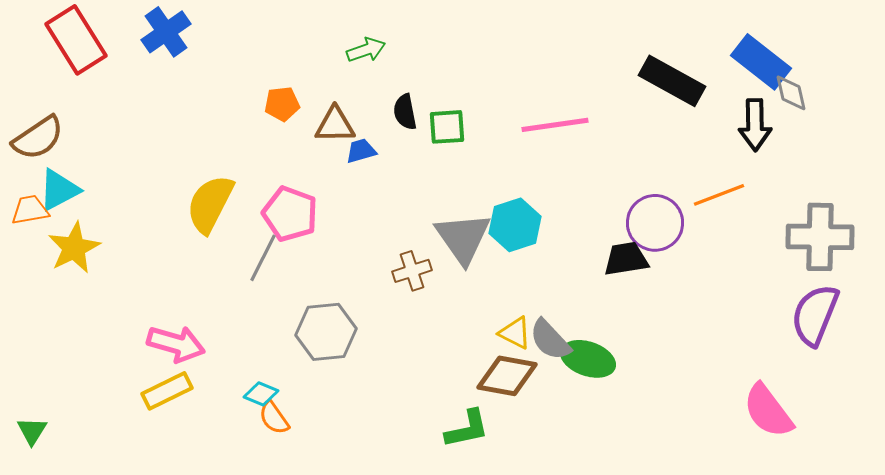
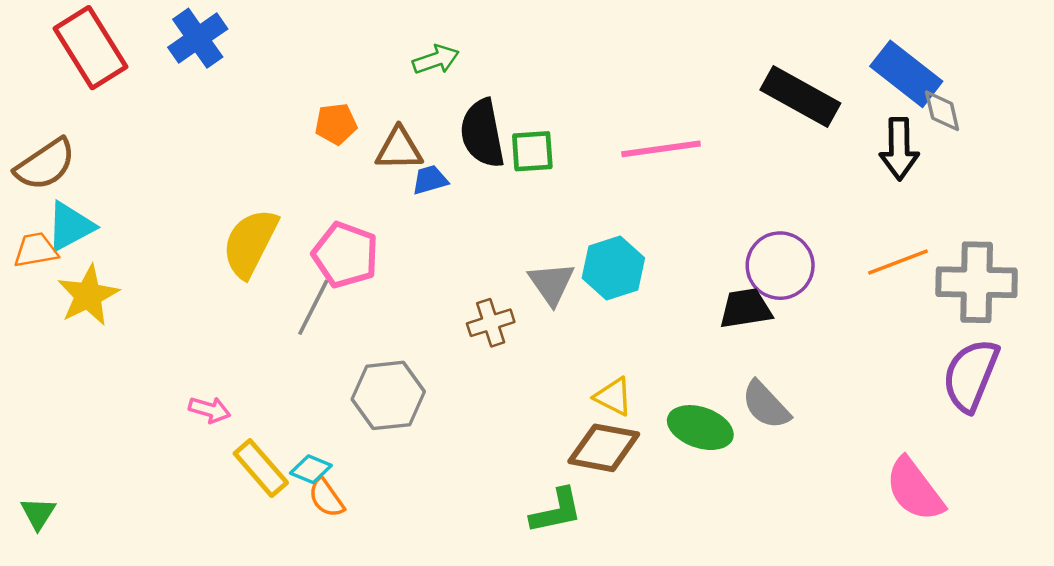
black semicircle: (405, 112) -> (482, 133), size x1.6
orange line: (719, 195) -> (898, 262), moved
gray triangle: (463, 238) -> (551, 283), size x0.7
gray semicircle: (550, 340) -> (766, 405), moved
pink arrow: (176, 344) -> (210, 410), size x0.6
yellow rectangle: (167, 391) -> (261, 468), moved, turned 75

